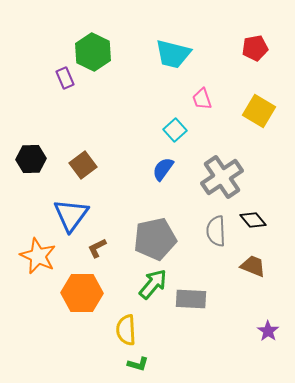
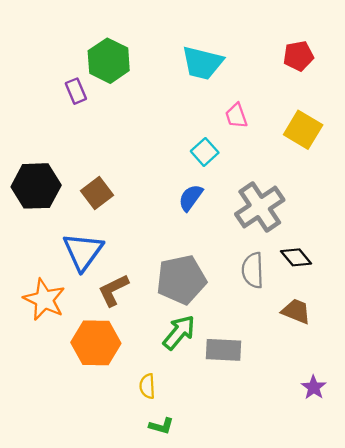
black hexagon: (31, 159) -> (36, 186), size x1.4
brown L-shape: (97, 248) -> (113, 290), size x1.4
yellow semicircle: (126, 330) -> (147, 386), size x0.7

